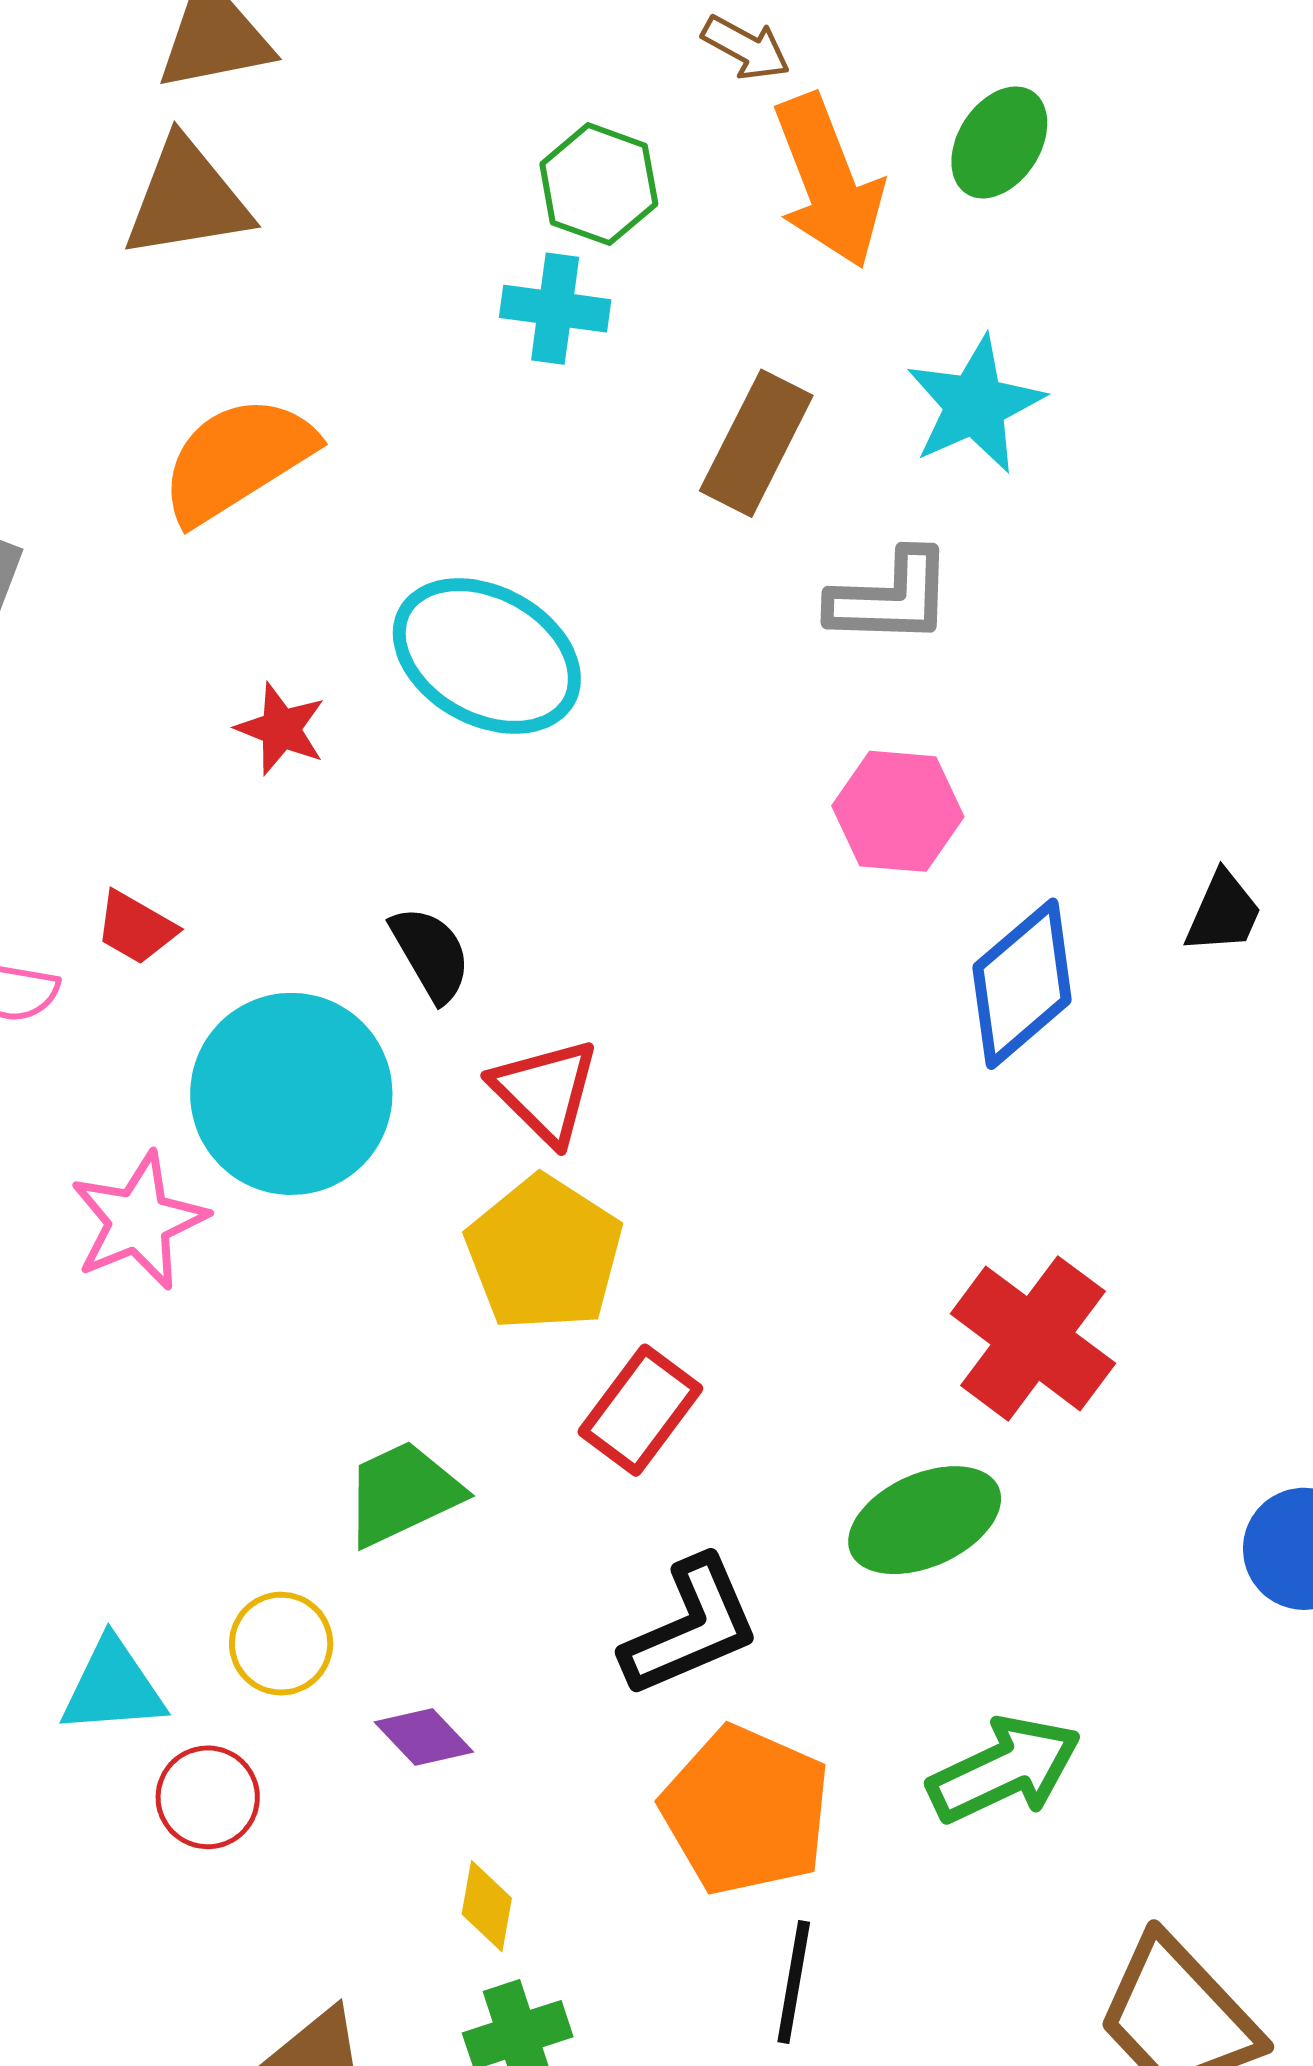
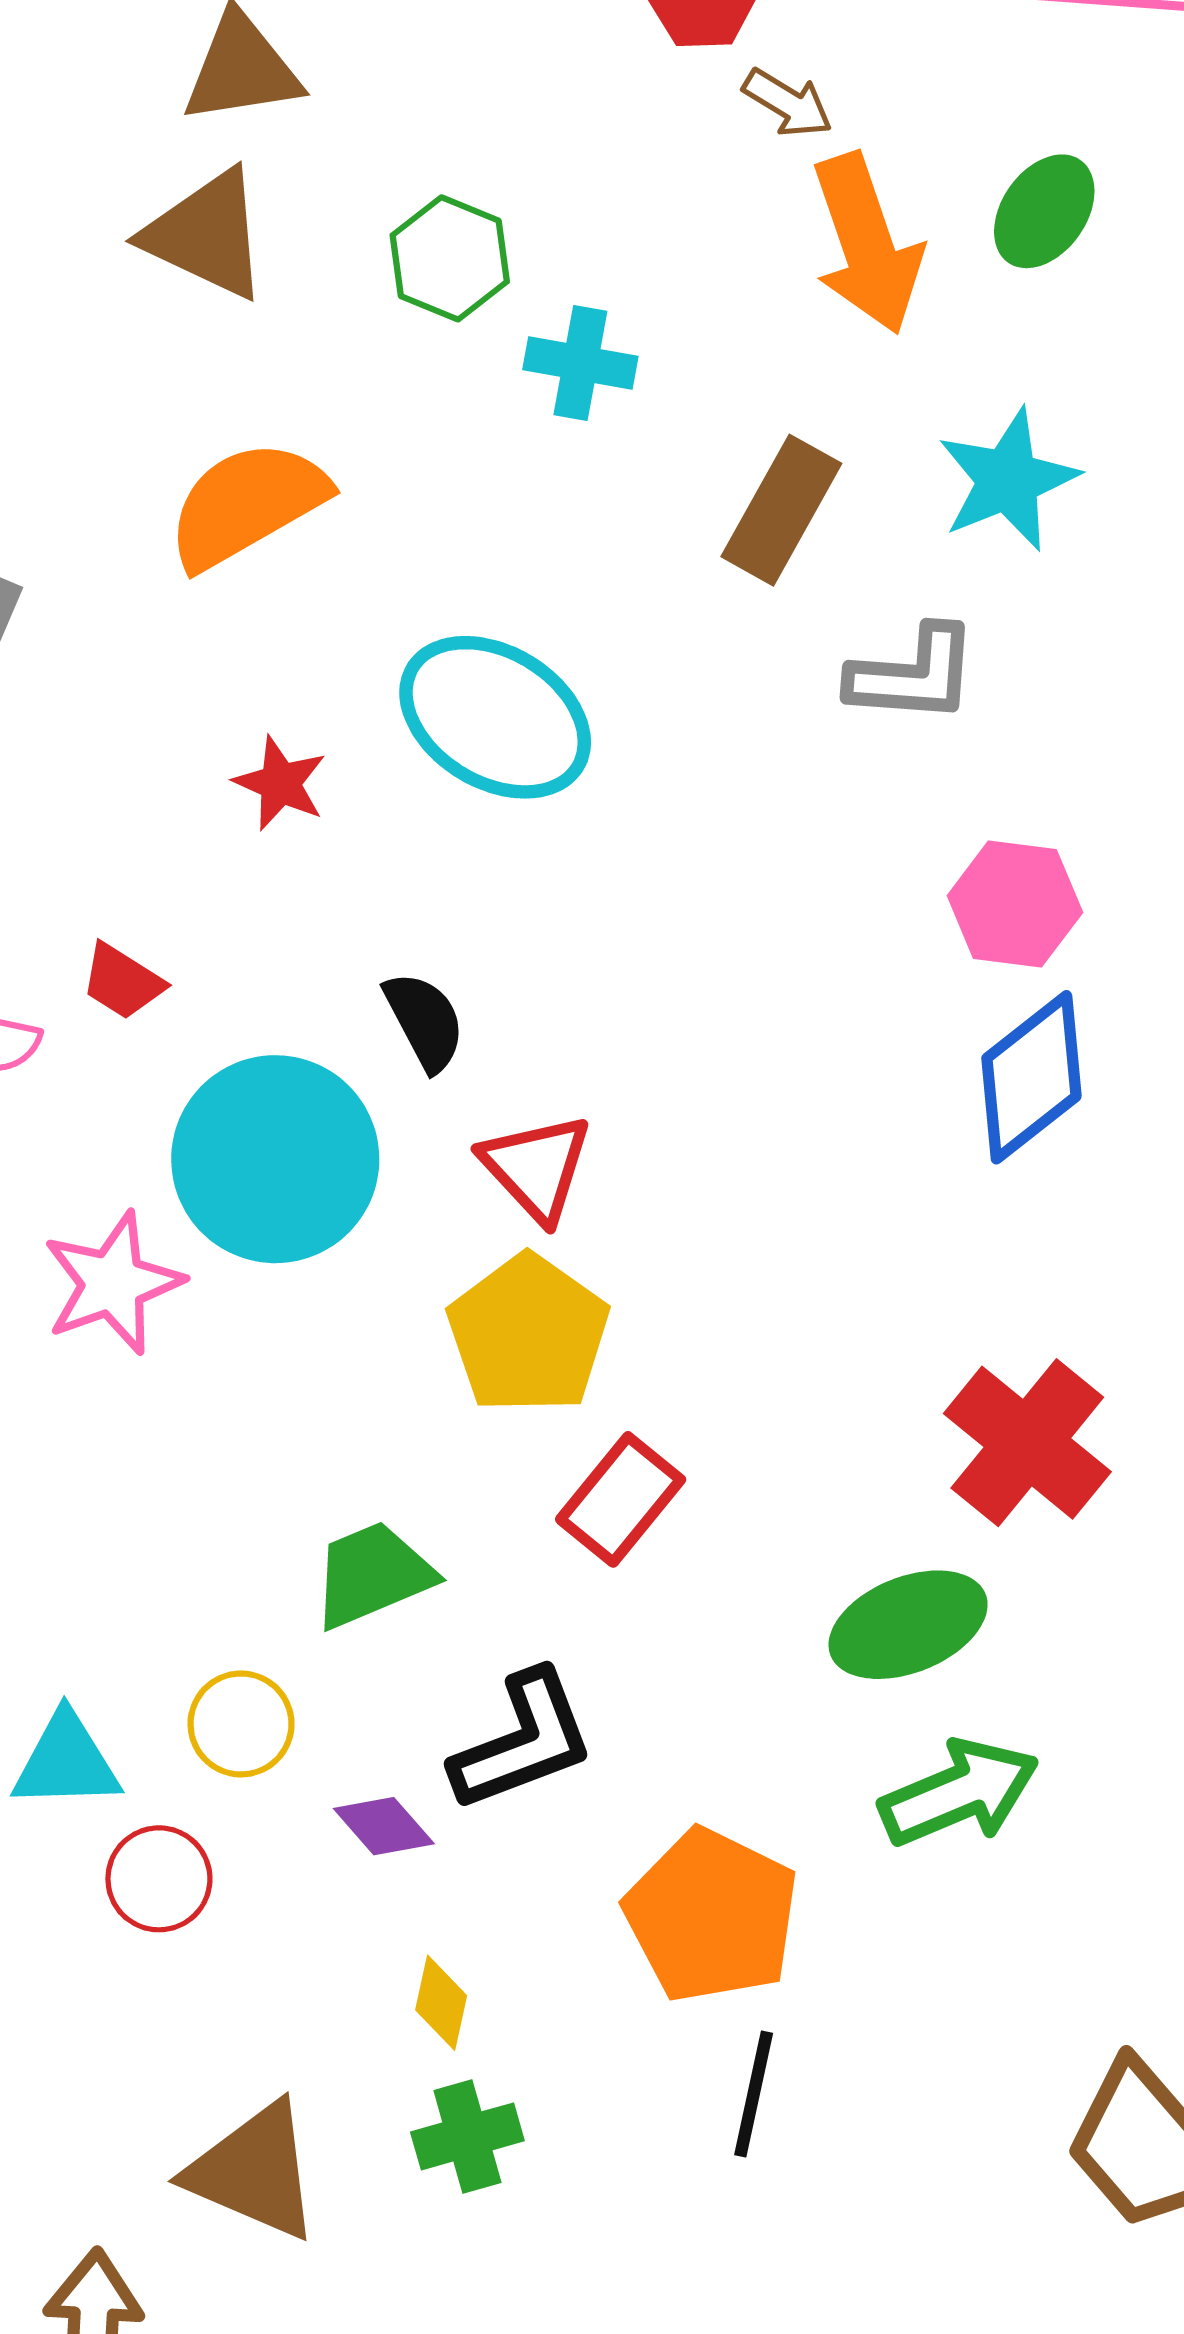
green hexagon: (599, 184) -> (450, 258), moved
brown triangle: (187, 199) -> (206, 235), turned 32
pink hexagon: (898, 811) -> (1015, 904), moved
black L-shape: (691, 1627) -> (523, 1741), moved
green arrow: (1005, 1770) -> (959, 1793), moved

